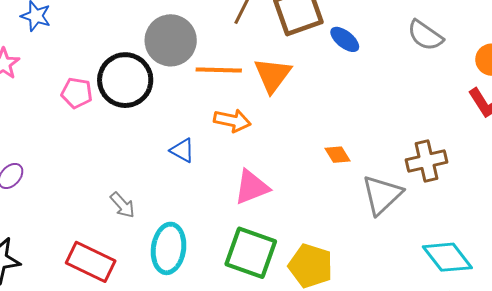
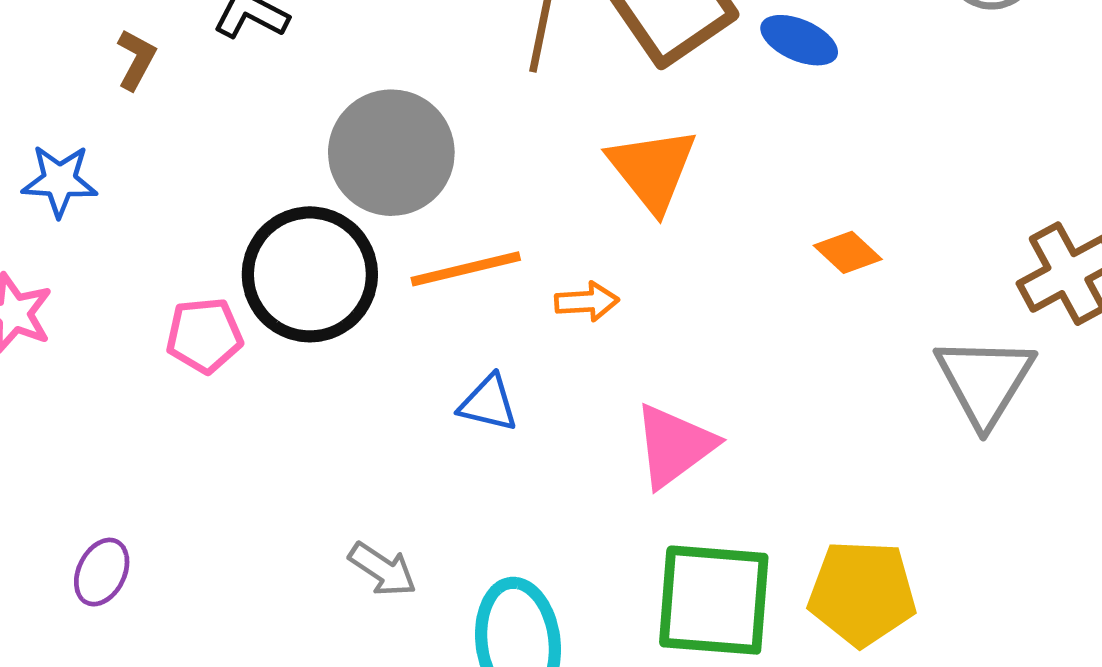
orange line: (219, 70) -> (466, 269), moved
orange arrow: (232, 121) -> (587, 302), size x0.7
orange diamond: (337, 155) -> (848, 252), moved

